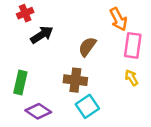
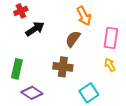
orange arrow: (118, 19) -> (84, 16), moved
cyan square: (87, 106) -> (89, 93), moved

